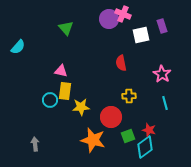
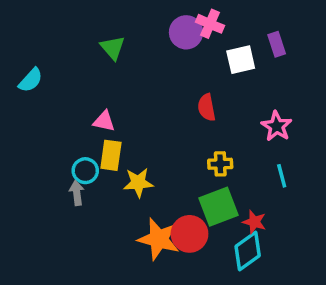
red circle: (111, 117) -> (189, 234), moved
green square: (128, 136) -> (219, 207), moved, size x1.6
gray arrow: (35, 144) -> (77, 193), moved

